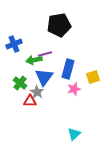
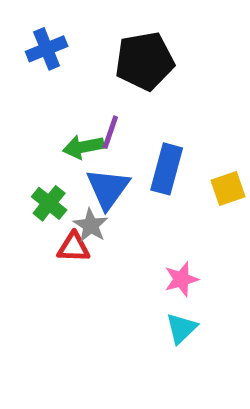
blue cross: (14, 44) -> (47, 49), moved
purple line: (45, 54) -> (110, 132), turned -56
pink star: (74, 89) -> (181, 279), moved

